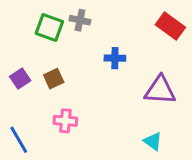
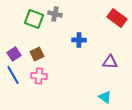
purple triangle: (160, 90) -> (110, 62), size x0.7
pink cross: (65, 121) -> (39, 76), moved
blue line: (19, 140) -> (13, 75), moved

